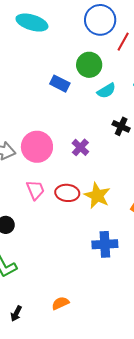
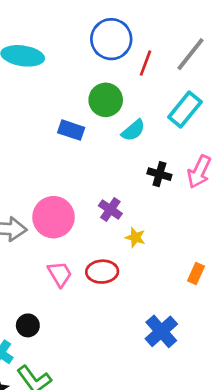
yellow star: (97, 196) -> (135, 237), moved, size x0.6
blue cross: (105, 244) -> (161, 331), turned -30

